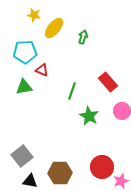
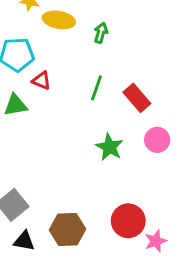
yellow ellipse: (54, 28) -> (59, 20), turned 60
green line: (72, 91) -> (96, 88), moved

